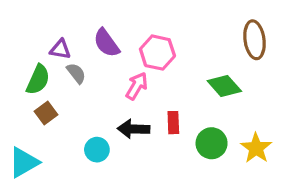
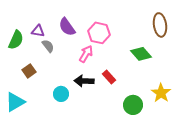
green semicircle: (38, 80) -> (16, 40), moved
red rectangle: (173, 123) -> (109, 77), turned -40
green circle: (212, 143) -> (133, 105), moved

